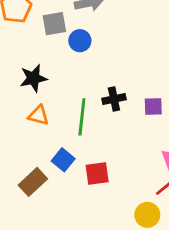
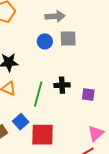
gray square: (54, 24) -> (68, 39), moved
red square: (97, 173) -> (43, 135), size x1.4

